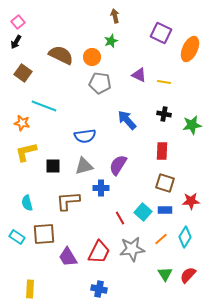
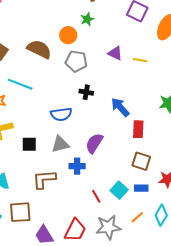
brown semicircle: (61, 55) -> (39, 49), moved
black cross: (164, 114) -> (86, 92), moved
blue arrow: (127, 120) -> (120, 107), moved

